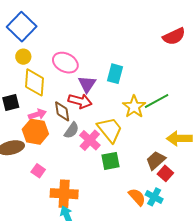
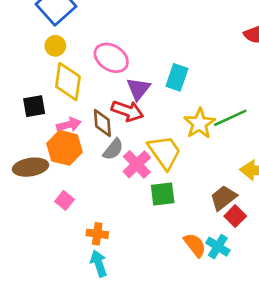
orange cross: (64, 194) -> (97, 234), size x0.6

